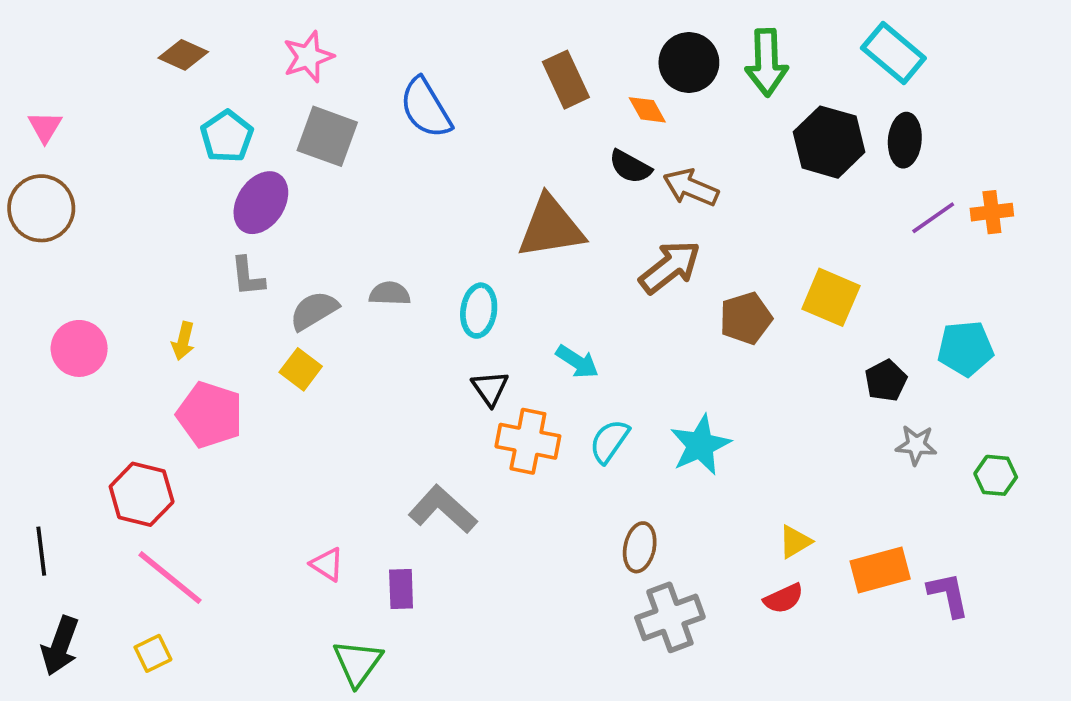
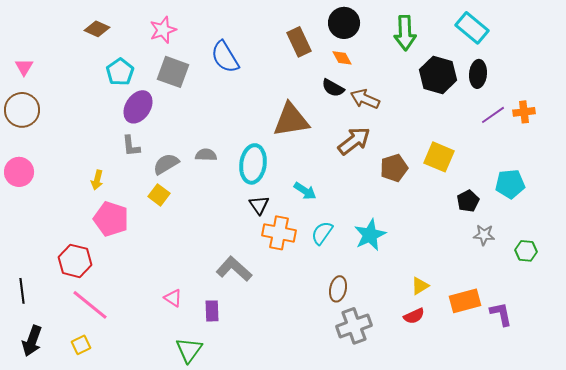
black circle: (689, 62) -> (344, 23), moved
cyan ellipse: (479, 311) -> (253, 164), size x1.4
pink circle: (79, 348) -> (19, 172), moved

